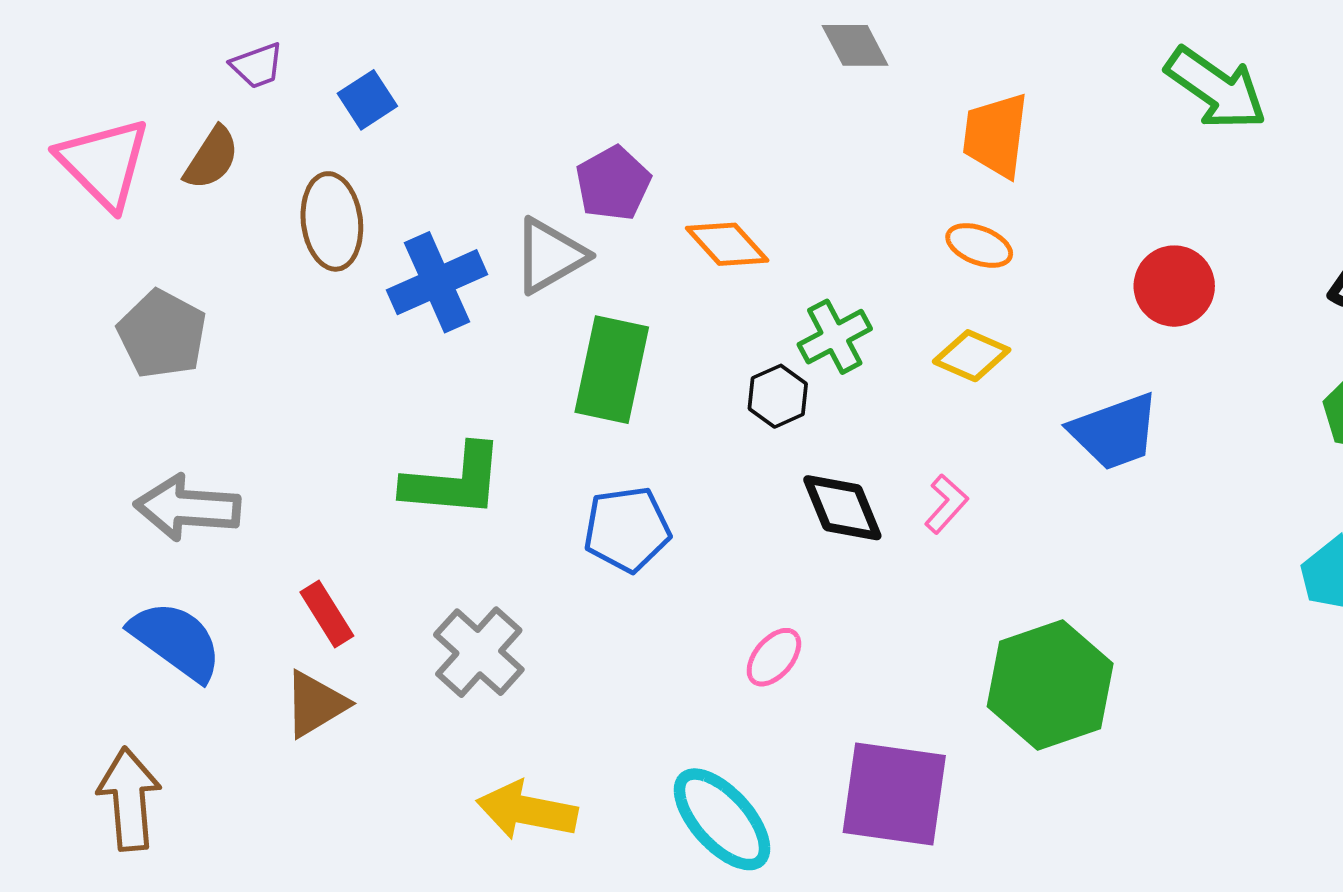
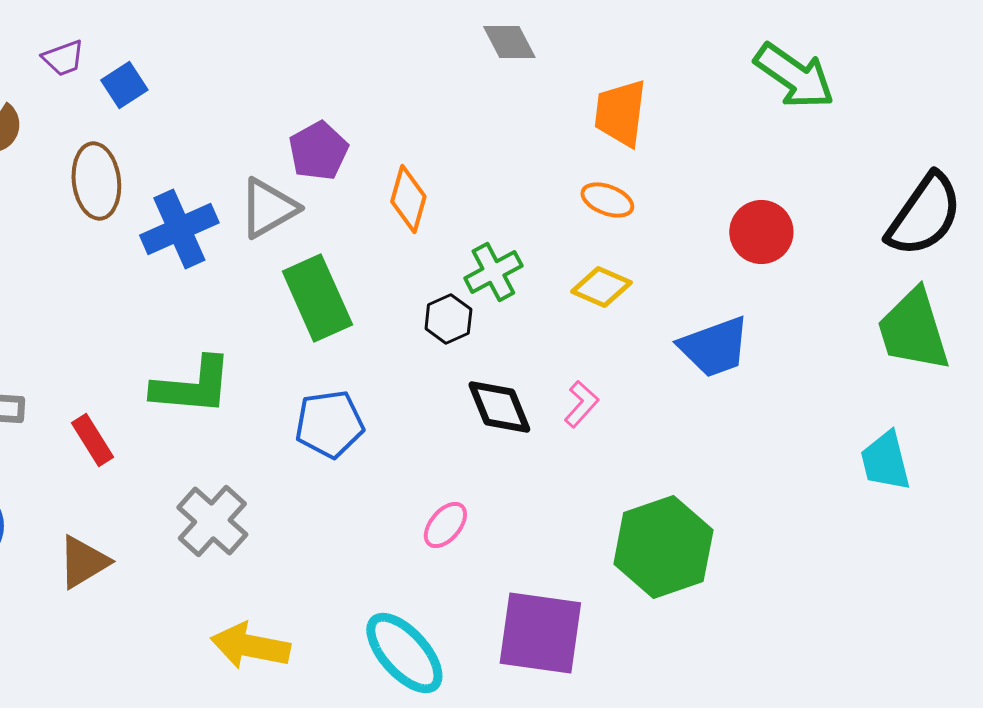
purple trapezoid: (257, 66) -> (63, 58), moved
orange diamond: (727, 244) -> (408, 199), turned 58
green rectangle: (612, 370) -> (317, 298), turned -36
red rectangle: (327, 614) -> (92, 440), moved

